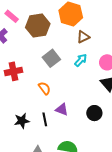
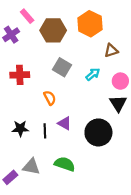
brown triangle: (83, 37) -> (111, 51), moved
gray square: (51, 58) -> (62, 67), turned -30
black circle: (94, 113) -> (98, 132), size x1.6

